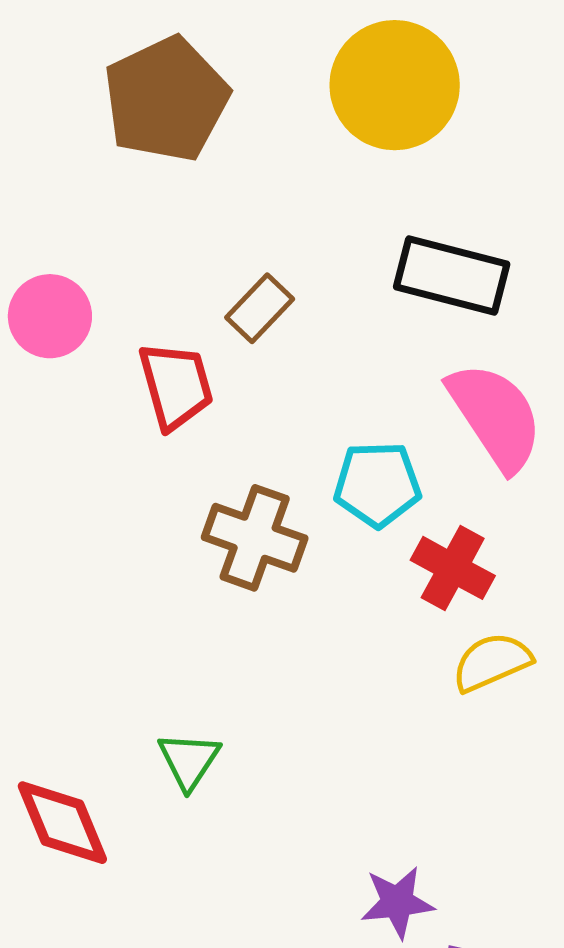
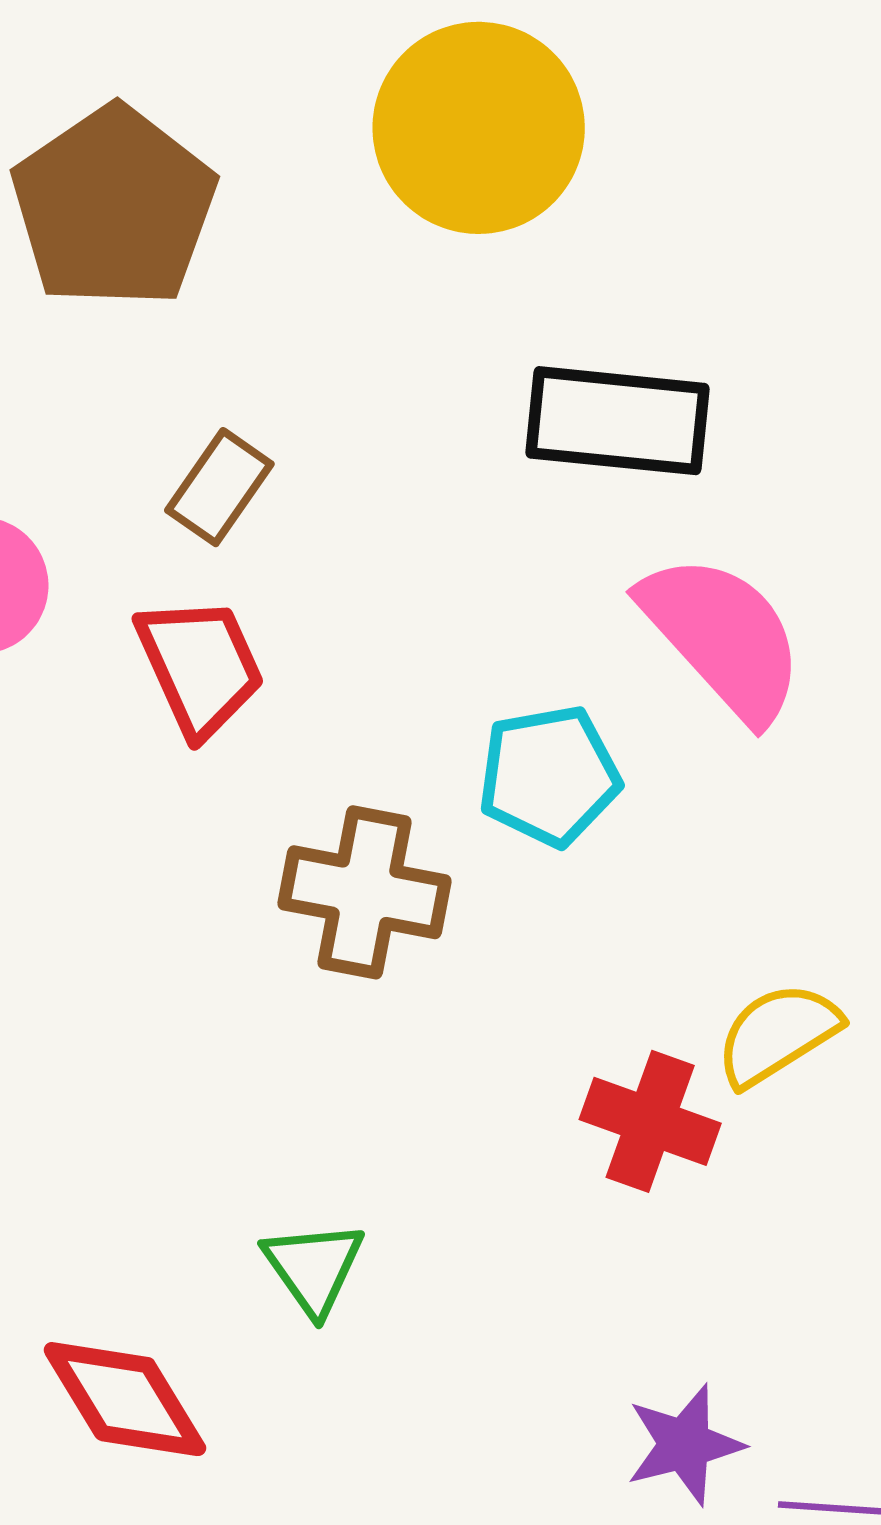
brown rectangle: (260, 308) -> (219, 487), moved
red cross: (453, 568) -> (650, 1121), moved

